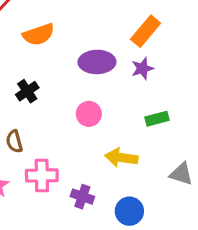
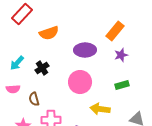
purple star: (142, 68) -> (121, 55), moved
pink circle: (89, 114) -> (80, 82), size x1.5

